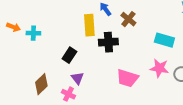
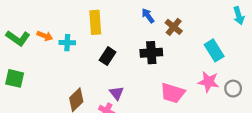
yellow rectangle: (89, 25) -> (95, 22), moved
cyan rectangle: (164, 40) -> (214, 50), turned 42
black rectangle: (69, 55) -> (108, 56), moved

